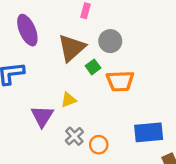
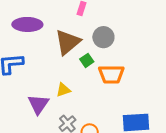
purple ellipse: (27, 30) -> (27, 24), turned -68

